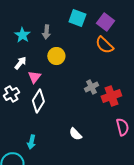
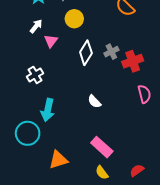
white cross: (11, 94) -> (35, 75), moved
white diamond: (38, 101) -> (86, 53), moved
cyan arrow: (31, 142) -> (48, 110), size x1.5

